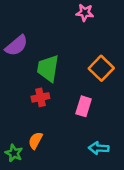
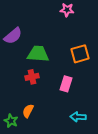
green trapezoid: (48, 68) -> (38, 54), turned 85
orange square: (101, 68) -> (80, 54), turned 30

